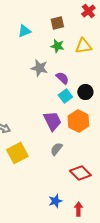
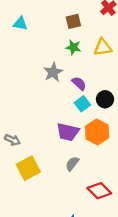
cyan triangle: (24, 31) -> (20, 24), moved, turned 32
gray star: (39, 68) -> (53, 72), turned 30
purple trapezoid: (52, 121) -> (68, 132), turned 130

